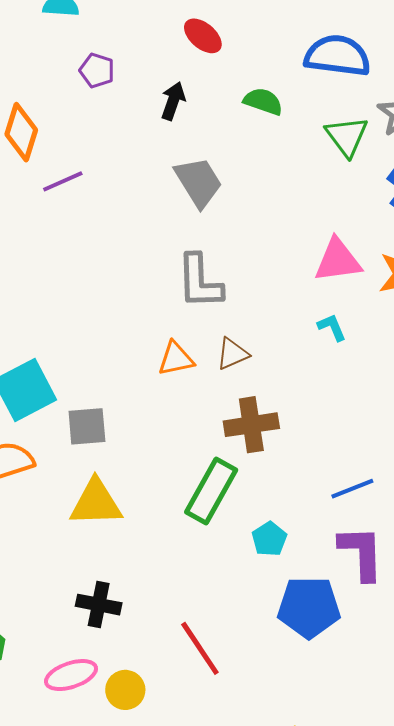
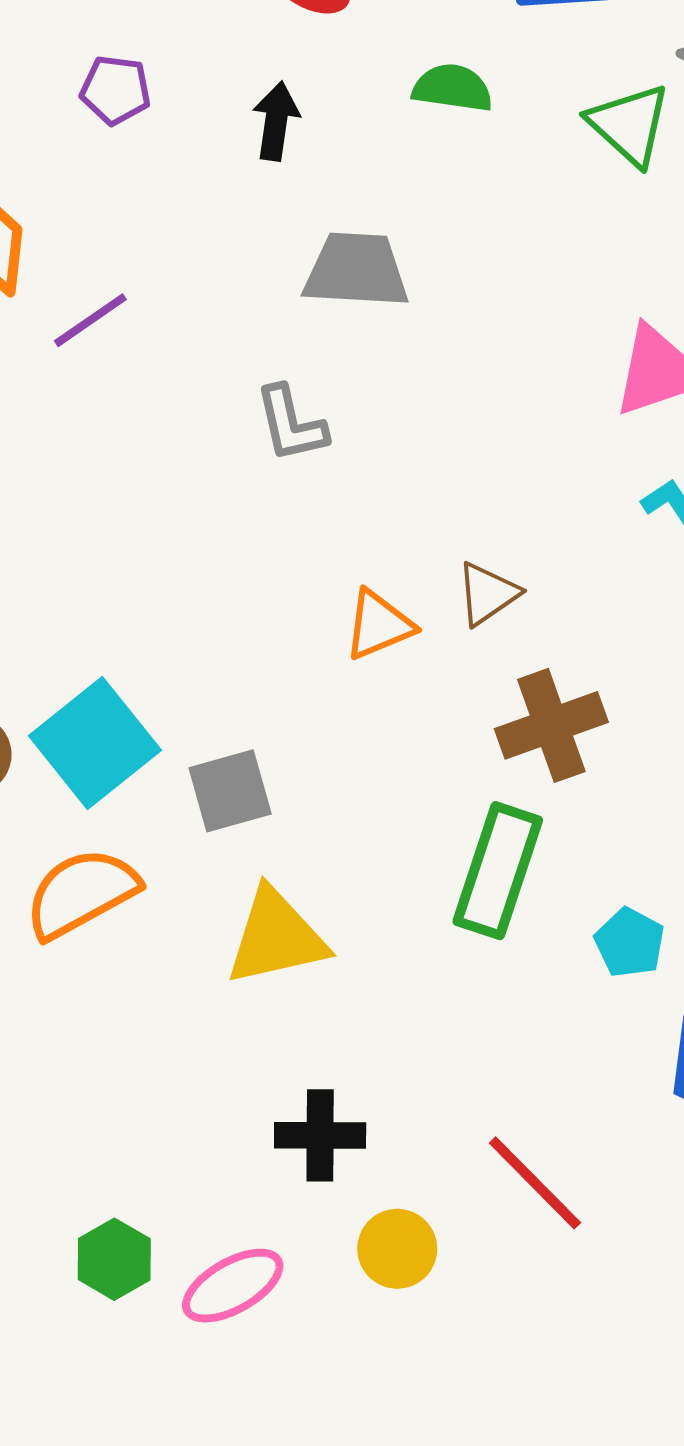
gray trapezoid: (198, 182) -> (356, 270), turned -44
gray L-shape: (200, 282) -> (291, 424), moved, size x0.7
pink ellipse: (71, 675) -> (233, 1286), moved
yellow circle: (125, 690) -> (397, 1249), moved

